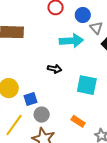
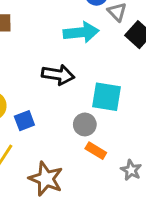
black arrow: (55, 69) -> (58, 75), size x1.5
gray circle: (42, 115) -> (85, 124), moved

